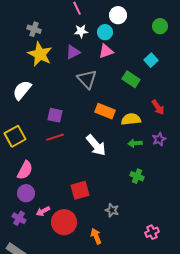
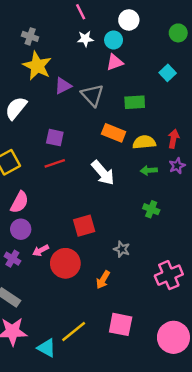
purple triangle: (73, 52) -> (63, 86), moved
green rectangle: (131, 79) -> (135, 102), moved, turned -36
red arrow: (158, 107) -> (173, 139), moved, turned -133
pink cross: (152, 232) -> (169, 275), size x1.6
orange arrow: (96, 236) -> (103, 280), turned -126

